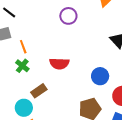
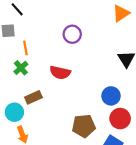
purple circle: (68, 16) -> (72, 34), moved
blue circle: (100, 76) -> (111, 96), moved

